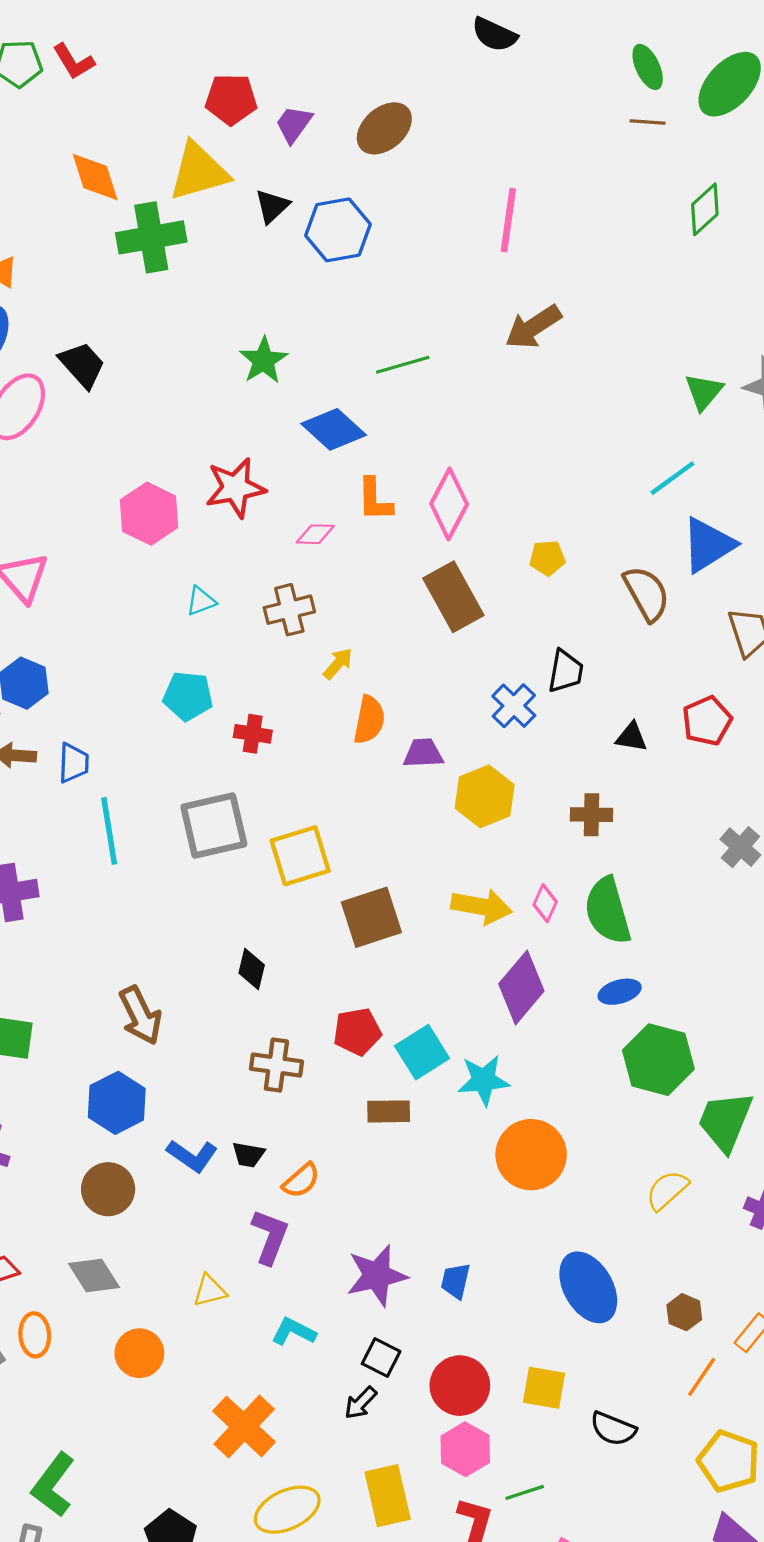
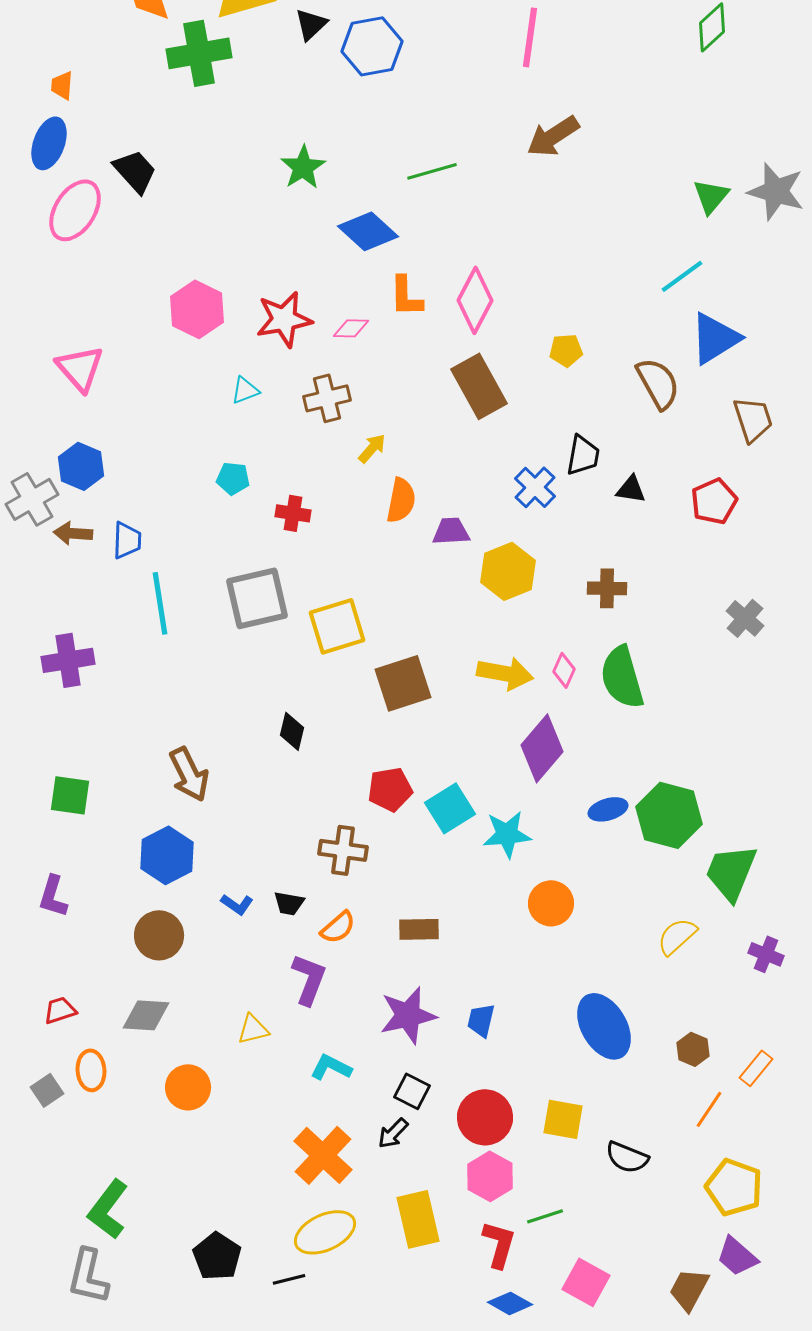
red star: (235, 488) -> (284, 319), moved
cyan pentagon: (188, 696) -> (233, 478), size x0.7
black triangle: (631, 737) -> (631, 489), moved
blue ellipse: (620, 992) -> (608, 809), moved
brown cross: (276, 1065) -> (343, 850), moved
brown rectangle: (389, 1111) -> (419, 929), moved
orange circle: (531, 1155) -> (551, 903), size x0.7
blue L-shape: (192, 1156) -> (237, 904), size x0.7
gray diamond: (94, 1276) -> (146, 1015), turned -54
orange cross: (244, 1427) -> (323, 1155), moved

